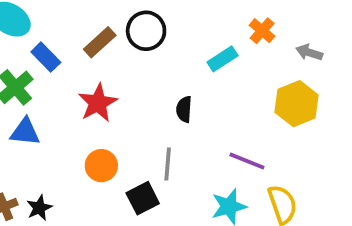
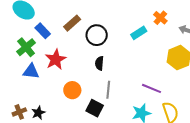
black circle: (146, 31) -> (97, 35), moved
red star: (98, 103) -> (56, 59), moved
black semicircle: (184, 109) -> (99, 63), moved
black square: (143, 198) -> (95, 108), turned -36

